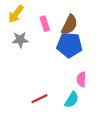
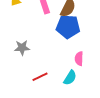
gray star: (20, 40) -> (22, 48), moved

